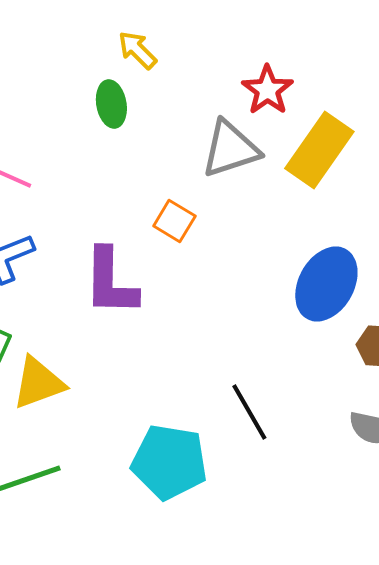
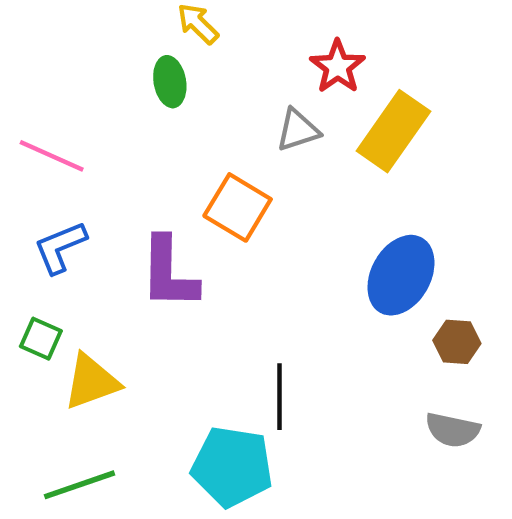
gray triangle: (230, 149) -> (298, 130), size x0.7
orange square: (174, 221) -> (238, 207), size x1.5
black line: (249, 412) -> (279, 397), moved, turned 30

